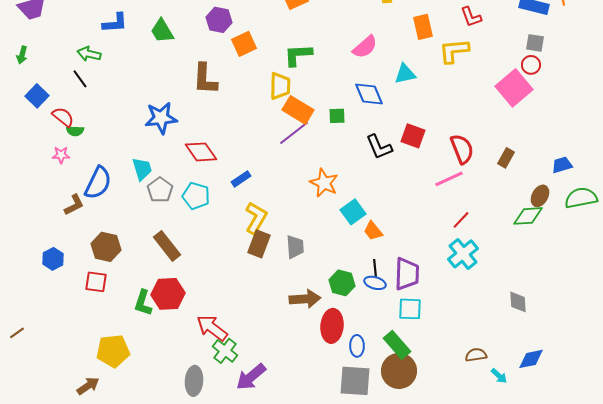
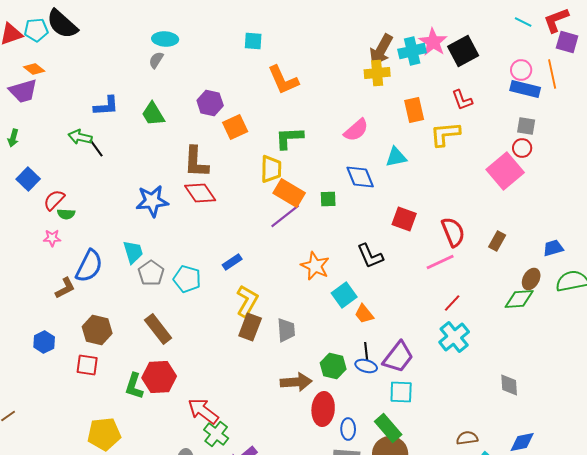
black line: (80, 79) -> (96, 148), moved
red semicircle: (63, 117) -> (54, 200), turned -85
black L-shape: (379, 147) -> (370, 256), moved
red diamond: (201, 152) -> (200, 193), moved
purple trapezoid: (407, 274) -> (398, 357), turned 36

